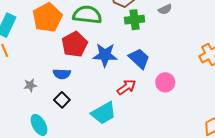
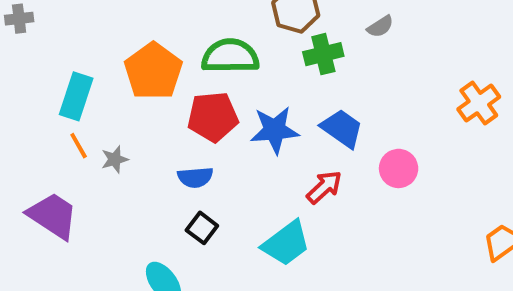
red pentagon: (75, 44) -> (213, 117), turned 30
gray star: (30, 85) -> (115, 159), moved

